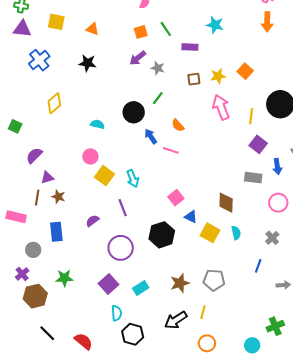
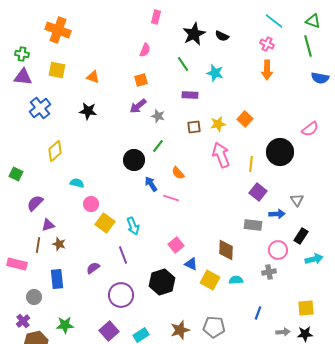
green line: (166, 29) -> (183, 64), moved
cyan semicircle: (97, 124) -> (77, 183), moved
blue arrow: (277, 167) -> (277, 214), turned -84
cyan semicircle: (236, 233) -> (236, 280), turned -80
gray cross: (272, 238) -> (269, 272), moved, turned 32

